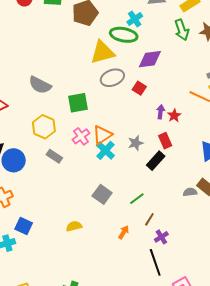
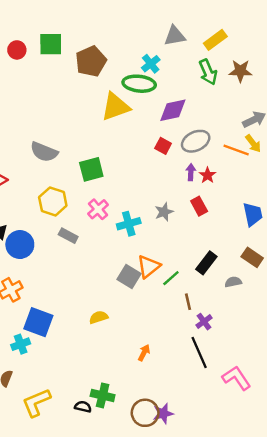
gray ellipse: (112, 78) -> (196, 141), moved
orange triangle: (102, 135) -> (149, 267), moved
cyan cross: (105, 150) -> (129, 224), turned 36
black rectangle: (156, 161) -> (206, 263), moved
gray semicircle: (190, 192) -> (233, 282), moved
brown line: (149, 219) -> (188, 302), turned -40
blue square: (24, 226) -> (38, 322), size x1.4
orange arrow: (124, 232) -> (144, 353), moved

